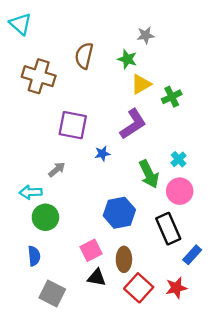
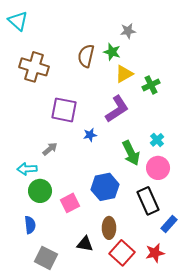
brown semicircle: (84, 56) -> (86, 56), moved
pink square: (91, 250) -> (70, 203), moved

